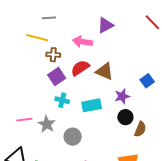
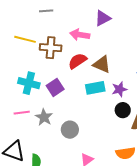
yellow line: (37, 38) -> (25, 39), moved
brown cross: (53, 55) -> (51, 48), size x1.5
purple square: (57, 77) -> (55, 87), moved
cyan cross: (62, 100) -> (29, 83), moved, size x1.5
cyan rectangle: (92, 105) -> (95, 88), moved

